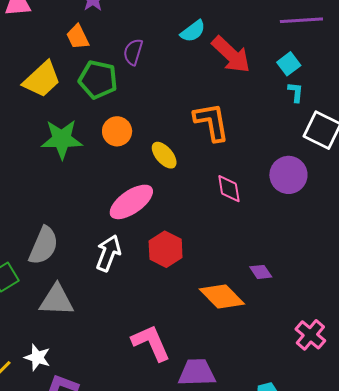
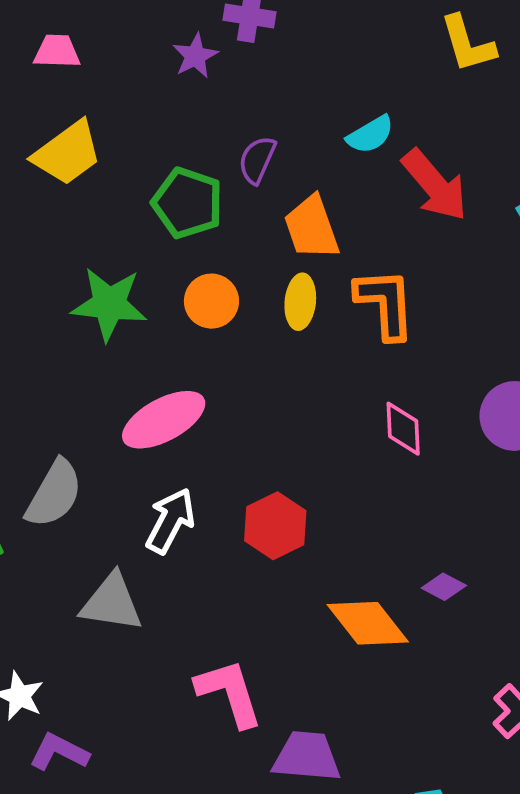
orange trapezoid: (78, 37) -> (312, 227), moved, size x1.4
yellow trapezoid: (42, 79) -> (67, 153), moved
yellow ellipse: (164, 155) -> (300, 302), moved, turned 40
pink ellipse: (131, 202) -> (164, 420), moved
purple diamond: (261, 272) -> (444, 587), turned -35
gray triangle: (57, 300) -> (112, 603), moved

